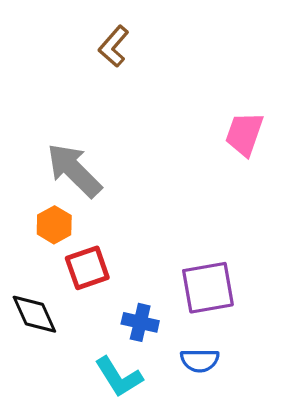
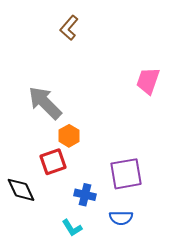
orange hexagon: (54, 225) -> (69, 136), moved
cyan L-shape: (119, 377) -> (72, 228), size x0.7

